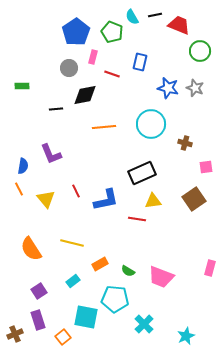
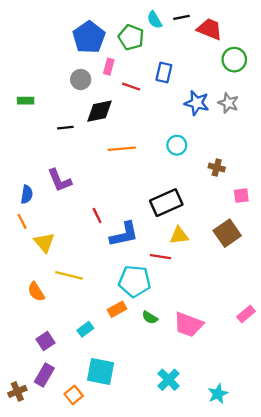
cyan circle: (151, 124) -> (177, 145), size x0.6
red line: (76, 191) -> (97, 216), moved
yellow triangle: (46, 199) -> (44, 243), moved
yellow line: (72, 243) -> (69, 275), moved
orange semicircle: (31, 249) -> (36, 292), size x0.7
pink rectangle: (210, 268) -> (246, 314), turned 35
cyan pentagon: (115, 299) -> (135, 281), moved
purple rectangle: (38, 320) -> (44, 375), turned 48

